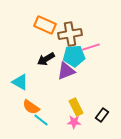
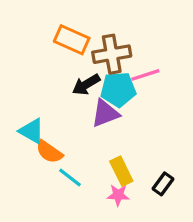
black arrow: (46, 59) -> (86, 85), moved
orange semicircle: (31, 107) -> (49, 152), moved
cyan line: (41, 120) -> (70, 177), moved

